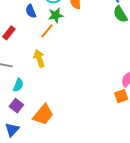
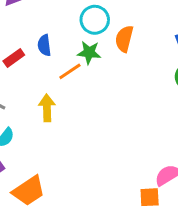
blue semicircle: (31, 11) -> (44, 45), moved

